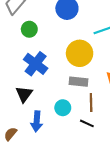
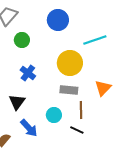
blue cross: (36, 64) -> (28, 73), size x0.7
blue arrow: (37, 121) -> (29, 128), turned -48

